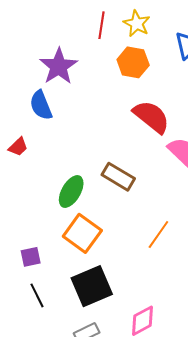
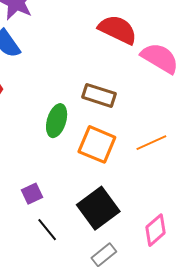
orange square: (82, 233) -> (97, 144), moved
orange line: (158, 235) -> (151, 143), turned 44

